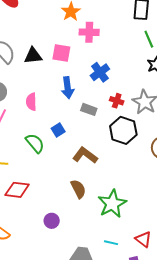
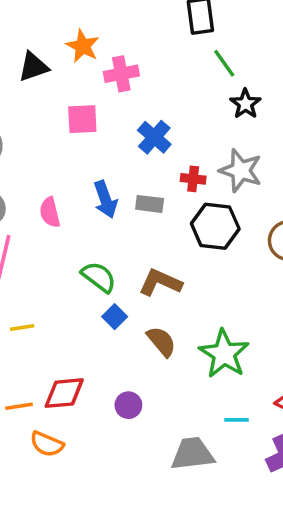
black triangle: (33, 56) -> (33, 67), moved
blue arrow: (68, 88) -> (105, 200), moved
blue square: (58, 130) -> (115, 317), moved
green semicircle: (35, 143) -> (99, 277), moved
red diamond: (17, 190) -> (64, 393), moved

